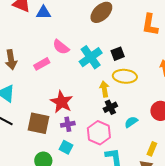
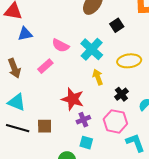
blue triangle: (44, 13) -> (25, 34), moved
black square: (118, 54) -> (117, 25), moved
yellow arrow: (104, 89) -> (98, 77), moved
brown square: (39, 123) -> (45, 126), moved, size x0.7

